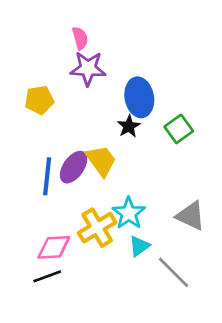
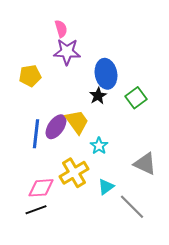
cyan star: (129, 213) -> (99, 146), moved, size x0.7

